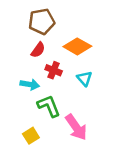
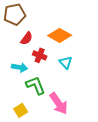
brown pentagon: (42, 21) -> (15, 14), moved

